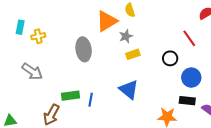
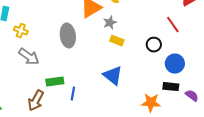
yellow cross: (38, 36) -> (21, 31), moved, turned 32
yellow rectangle: (133, 54) -> (117, 41), turned 40
gray arrow: (32, 71) -> (29, 57), moved
blue line: (91, 100) -> (73, 94), moved

